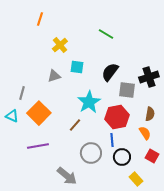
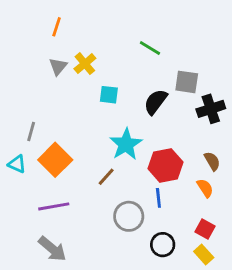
gray triangle: (54, 76) -> (58, 66), moved, turned -32
gray square: (127, 90) -> (187, 82), moved
brown semicircle: (150, 114) -> (212, 161), turned -40
red square: (152, 156) -> (205, 229), moved
black circle: (122, 157) -> (163, 245), moved
gray arrow: (67, 176) -> (52, 249), moved
yellow rectangle: (136, 179) -> (204, 255), moved

